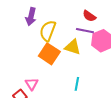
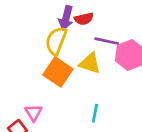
red semicircle: (89, 16) -> (84, 19), moved, turned -48
purple arrow: (31, 17) -> (66, 18), moved

